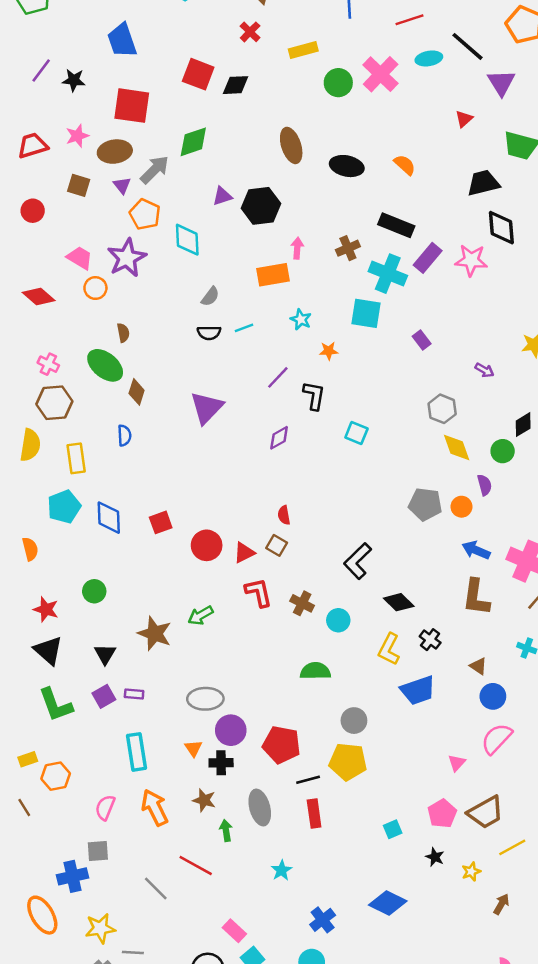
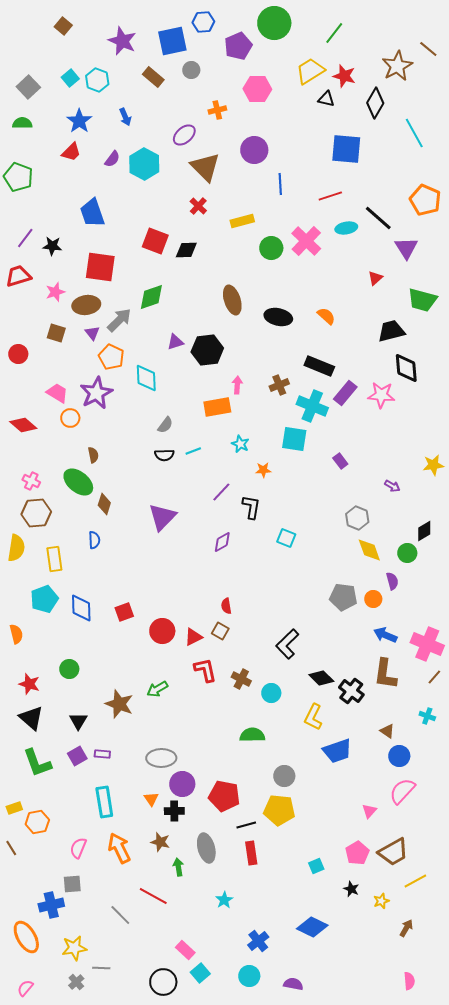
red trapezoid: (33, 145) -> (18, 276), moved
black cross: (430, 640) -> (351, 691), moved, size x1.4

